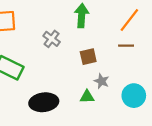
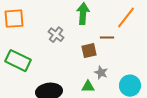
brown line: (126, 46) -> (107, 38), moved

